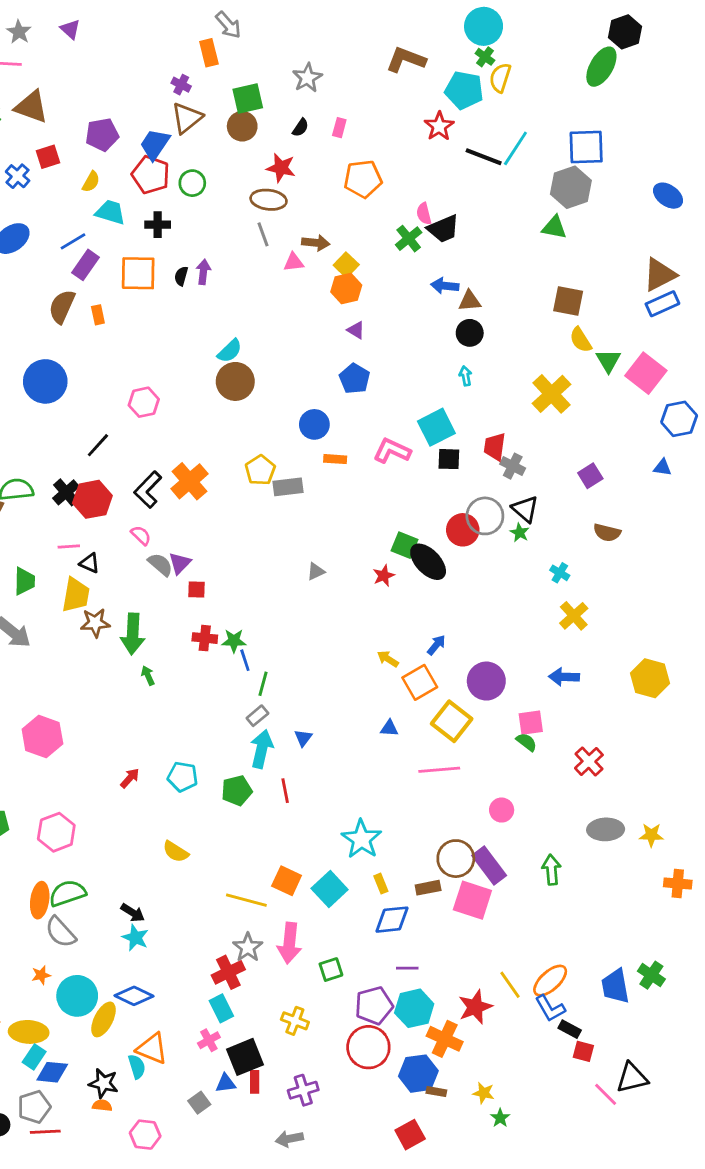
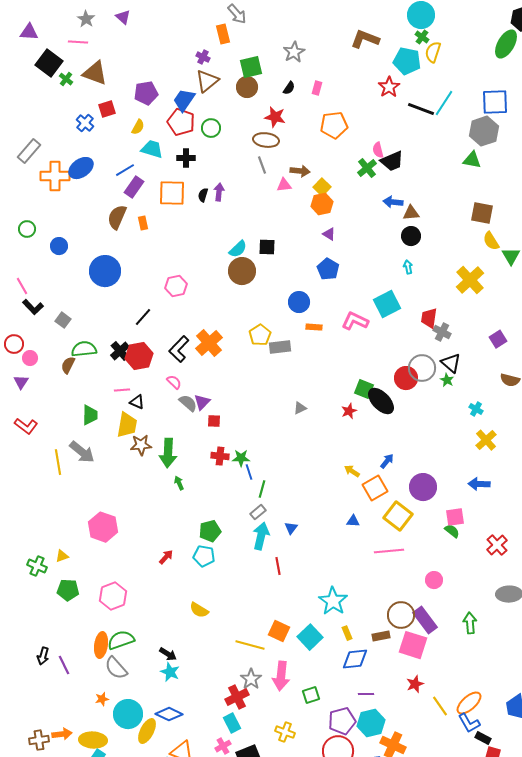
black square: (449, 459) -> (267, 247), moved
green pentagon: (237, 791) -> (210, 531), moved
red star: (475, 1007) -> (415, 684), moved, size x0.7

